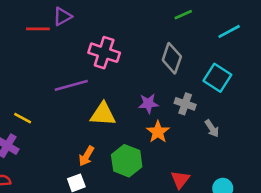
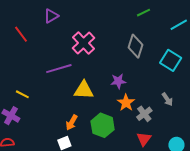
red line: (38, 29) -> (21, 34), moved, turned 54
pink cross: (104, 53) -> (84, 43), turned 30
gray cross: (185, 104) -> (144, 114), moved, turned 35

